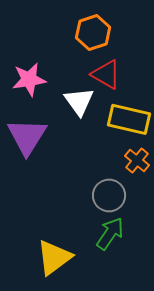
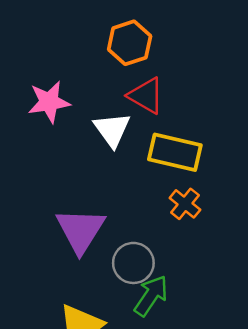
purple triangle: (27, 136) -> (81, 230), moved
gray circle: (109, 195) -> (133, 263), moved

